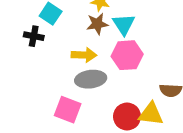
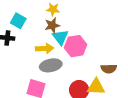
cyan triangle: (124, 24) -> (60, 37), moved

